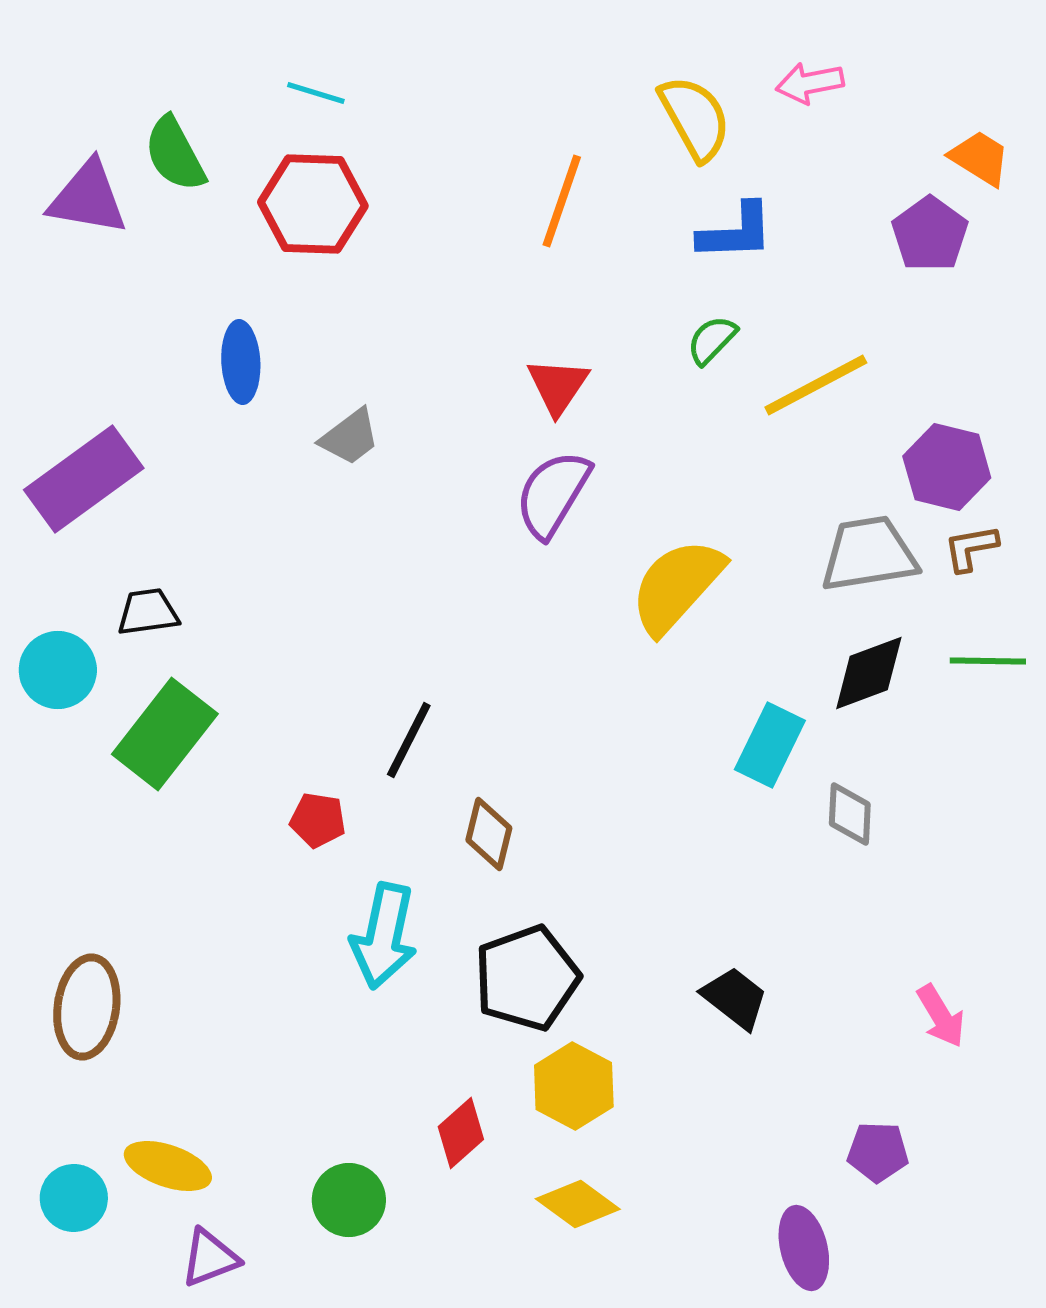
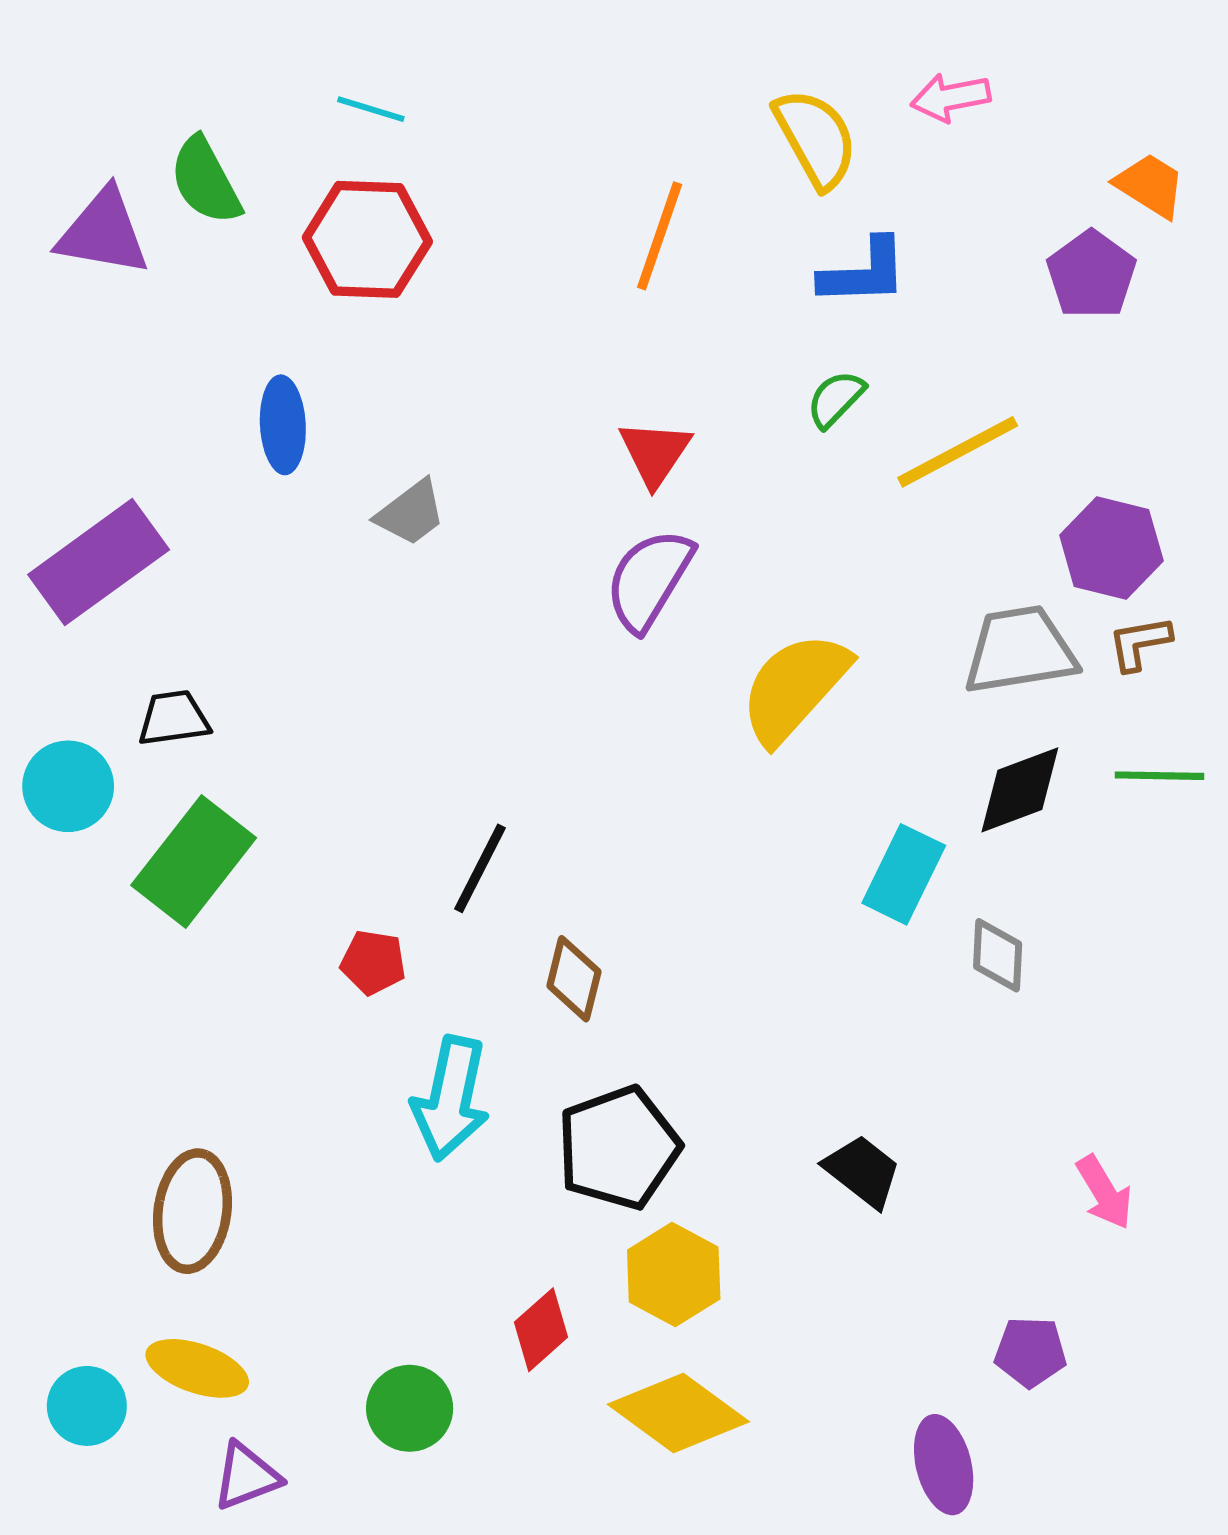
brown ellipse: (87, 1007) -> (192, 1211), moved
yellow diamond: (578, 1204) -> (678, 1413), size x1.4

